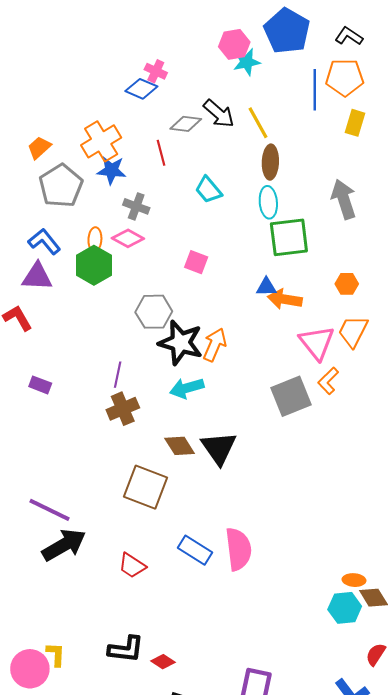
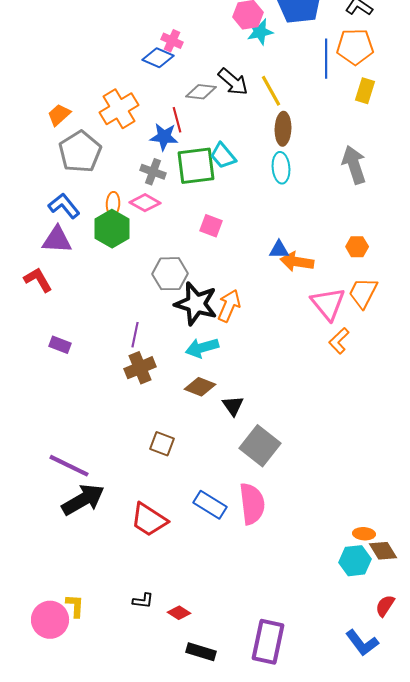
blue star: (111, 170) -> (164, 137), moved
green square: (289, 237) -> (196, 166), moved
gray square: (291, 396) -> (260, 446), moved, turned -30
brown diamond: (180, 446) -> (200, 387), moved, turned -36
black triangle: (219, 448) -> (233, 406), size x0.6
brown square: (146, 487) -> (162, 444), size x0.6
red trapezoid: (132, 566) -> (149, 520), size x1.4
black L-shape: (126, 649) -> (143, 601), size x0.6

